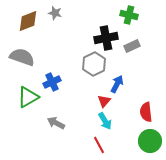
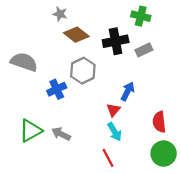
brown diamond: (28, 21) -> (76, 35), moved, turned 60
gray hexagon: (94, 64) -> (83, 71), moved
green triangle: (28, 97) -> (31, 131), moved

